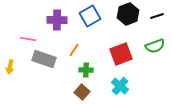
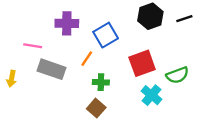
blue square: (90, 16) -> (106, 35), moved
green semicircle: (155, 46) -> (177, 75), moved
cyan cross: (120, 86) -> (151, 95), moved

